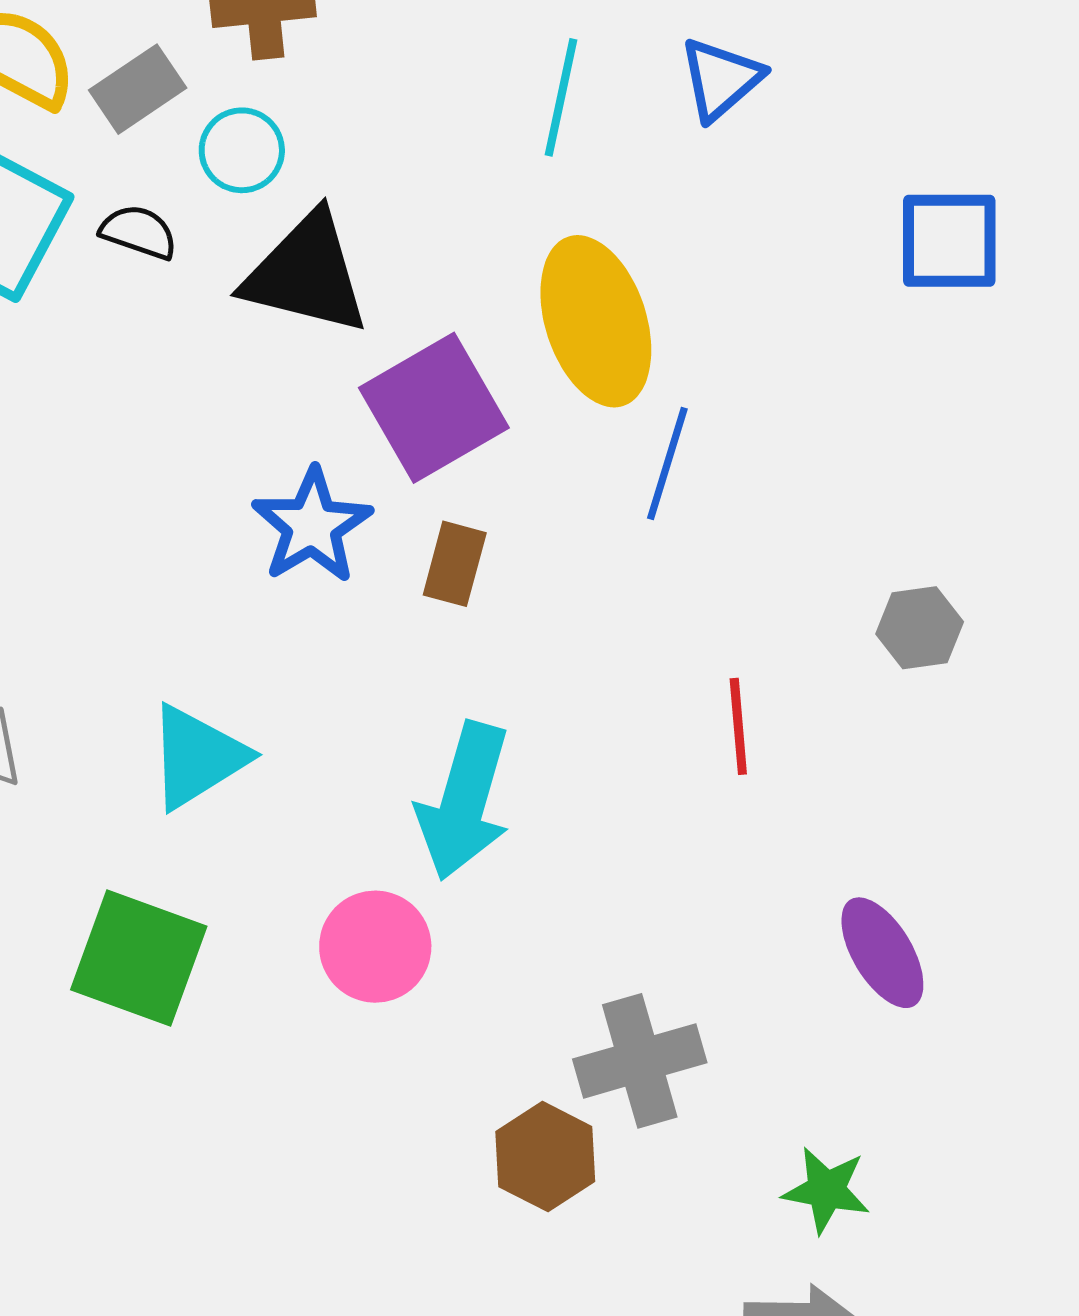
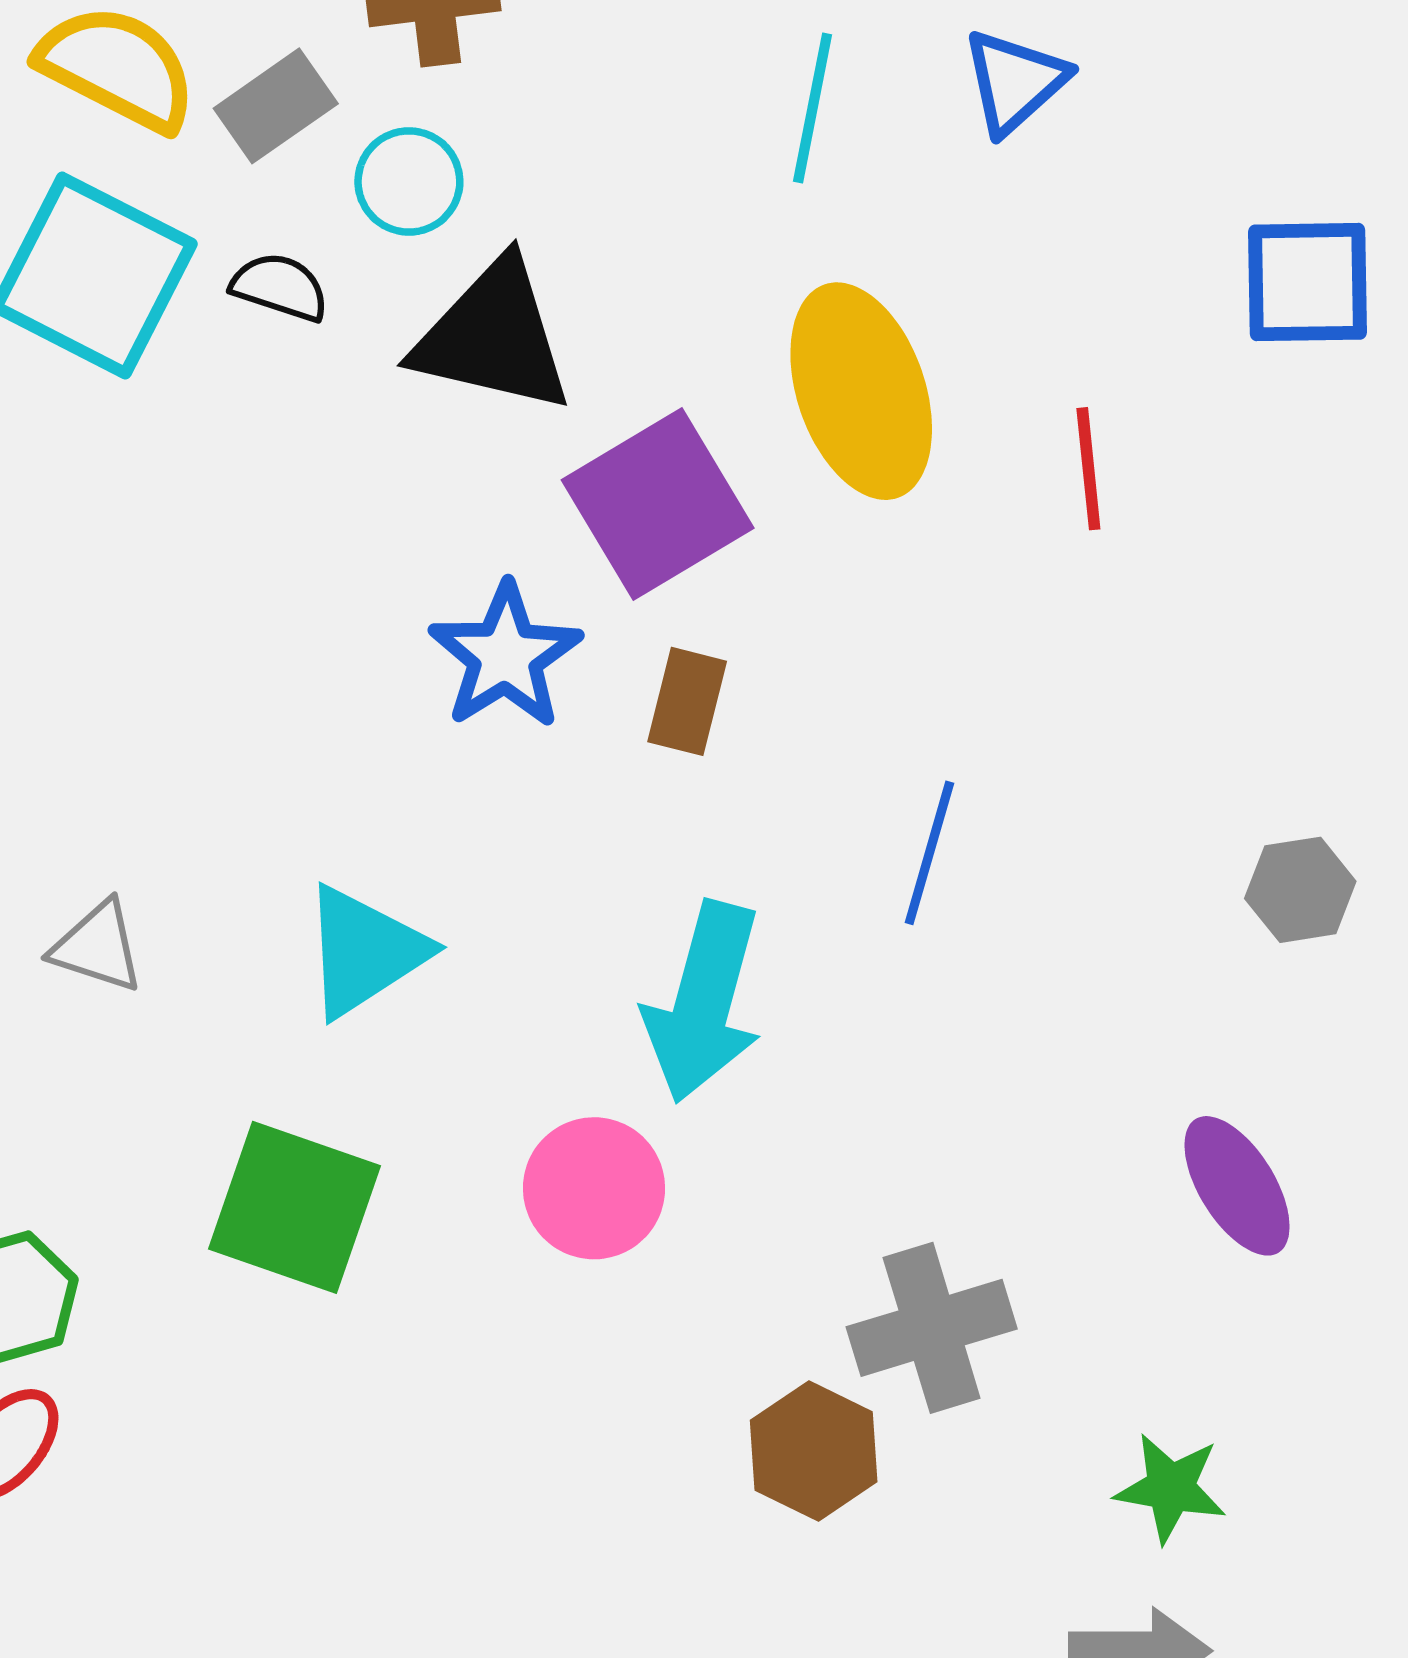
blue line: (667, 464) -> (929, 853), moved
gray hexagon: (920, 628) -> (1300, 890), moved
red line: (738, 726) -> (1088, 469), moved

